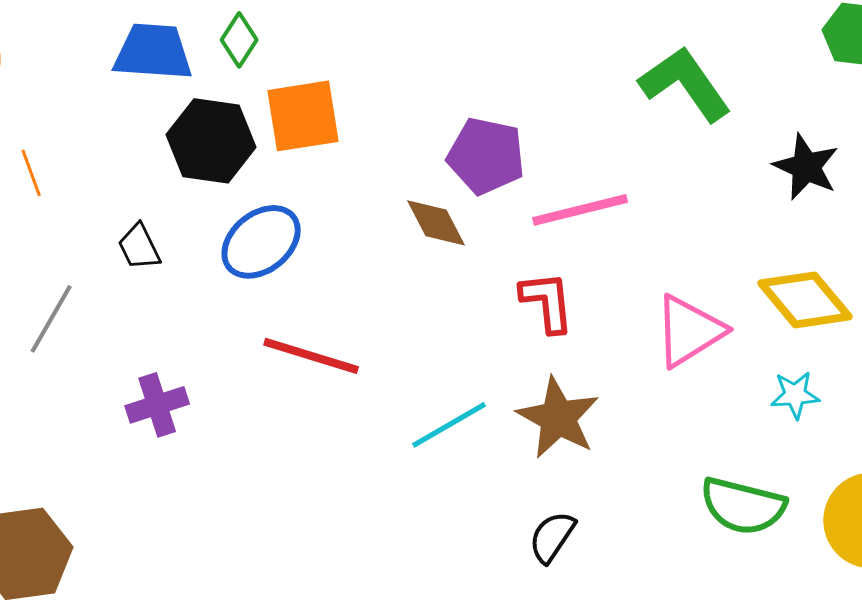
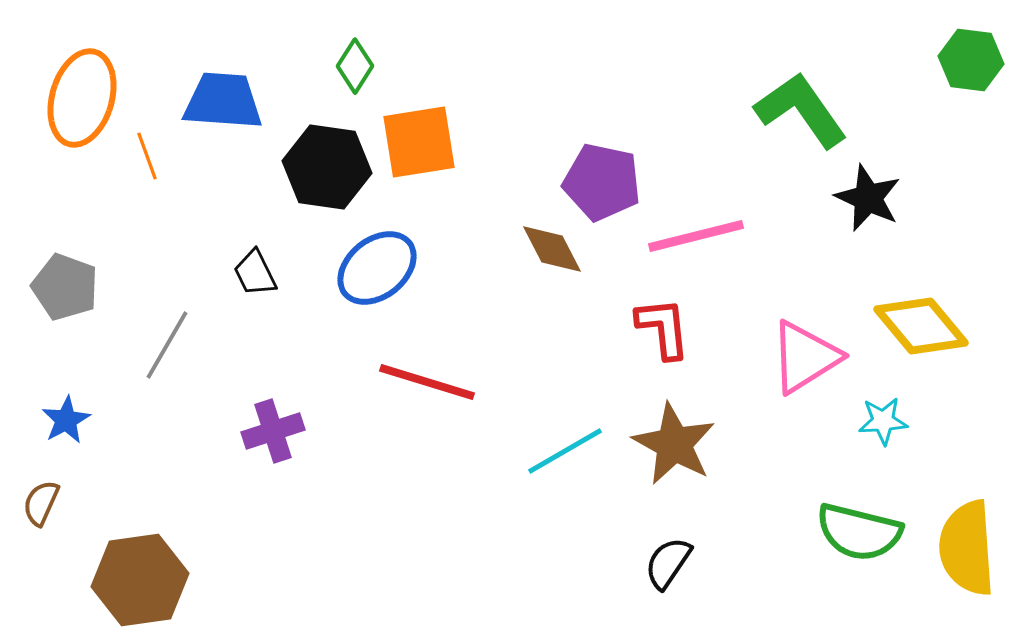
blue trapezoid: (153, 52) -> (223, 101), moved
black star: (806, 167) -> (868, 198), moved
orange line: (31, 173) -> (147, 156), moved
cyan star: (795, 395) -> (883, 421), moved

